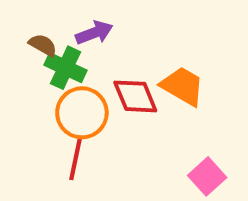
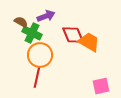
red diamond: (135, 96) -> (73, 35), moved
pink square: (207, 176) -> (101, 86), turned 30

